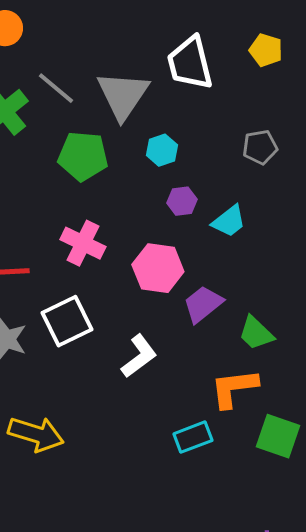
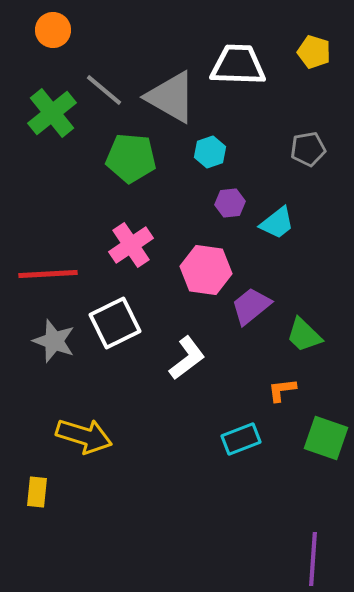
white trapezoid: (190, 63) -> (238, 65), turned 106
gray triangle: (123, 95) -> (171, 97), turned -34
pink cross: (83, 243) -> (131, 245), turned 30
orange L-shape: (234, 388) -> (282, 390), size x0.6

